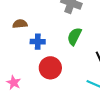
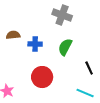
blue cross: (38, 42) -> (35, 44), moved

